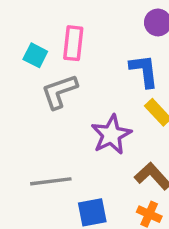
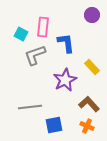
blue L-shape: (144, 71) -> (66, 43), moved

